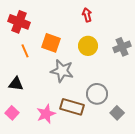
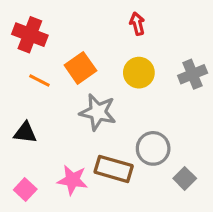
orange square: (51, 43) -> (80, 68), turned 36
orange line: (25, 51) -> (39, 81), turned -40
pink square: (12, 113) -> (25, 189), moved
pink star: (46, 114) -> (73, 180), turned 30

